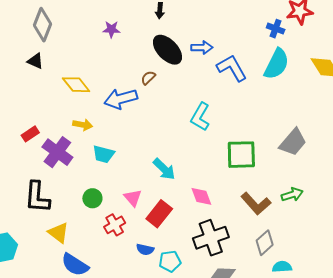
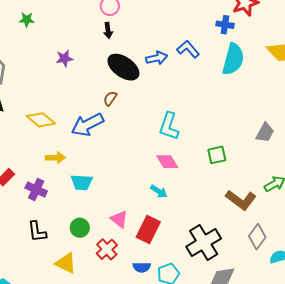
blue L-shape: (232, 68) -> (188, 49), moved, size x0.7
gray trapezoid: (293, 142) -> (265, 133), size x0.7
purple cross: (57, 152) -> (36, 190), size x0.7
green square: (241, 155) -> (217, 155), size x0.6
cyan arrow: (164, 169) -> (159, 191), moved, size x0.7
pink diamond: (201, 196) -> (167, 162), moved
black L-shape: (37, 197) -> (37, 232), moved, size x0.7
yellow triangle: (58, 233) -> (66, 263), moved

